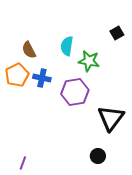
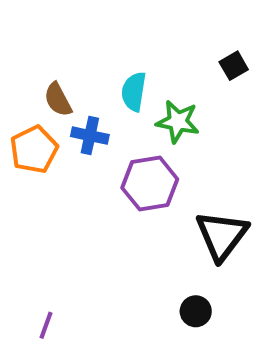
blue cross: (42, 78) -> (90, 136), moved

